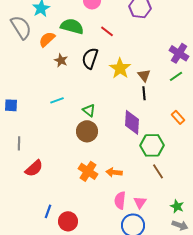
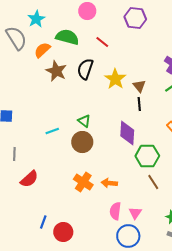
brown star: (61, 60) -> (56, 71), size x1.5
cyan line: (57, 100) -> (52, 131), moved

